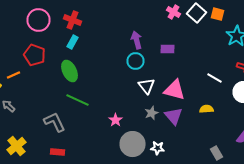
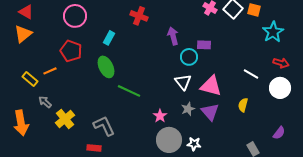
red cross: (72, 20) -> (139, 16), moved
cyan circle: (136, 61) -> (189, 57), moved
green line: (78, 100) -> (129, 91), moved
yellow semicircle: (206, 109) -> (243, 105), turned -72
pink star: (116, 120) -> (160, 116), moved
gray L-shape: (54, 122) -> (104, 126), moved
yellow cross: (16, 146) -> (65, 119), moved

